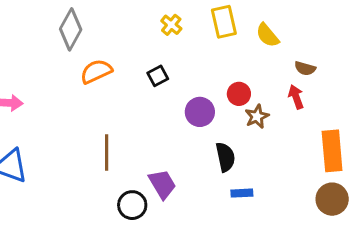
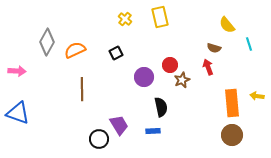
gray diamond: (71, 29) -> (47, 42), moved
yellow semicircle: (267, 35) -> (227, 25), moved
brown line: (107, 152) -> (82, 89), moved
blue rectangle: (242, 193) -> (153, 131), moved

